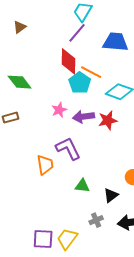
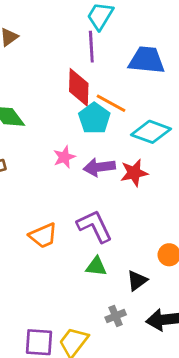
purple line: (77, 33) -> (91, 47), turned -45
purple L-shape: (68, 149) -> (95, 226), moved
orange trapezoid: (45, 165) -> (43, 236), turned 75

